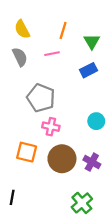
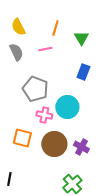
blue rectangle: (89, 70) -> (83, 72), moved, turned -42
cyan circle: (96, 121) -> (67, 107), moved, size x1.5

